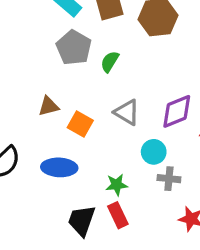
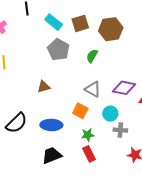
green semicircle: (110, 62) -> (92, 56), moved
purple diamond: (177, 111) -> (124, 88), turned 35
orange square: (80, 124) -> (80, 111), moved
black trapezoid: (82, 221) -> (52, 155), moved, turned 50

